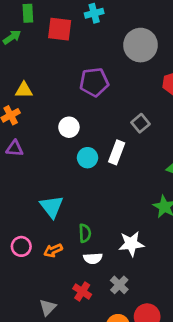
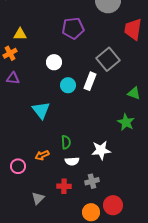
gray square: (140, 123) -> (108, 59), size x1.6
cyan triangle: (52, 207) -> (41, 110), moved
pink circle: (21, 246) -> (18, 166), moved
gray cross: (119, 285) -> (92, 181), turned 32
red cross: (82, 291) -> (64, 186), turned -32

